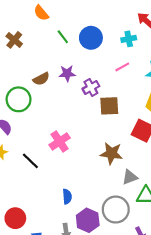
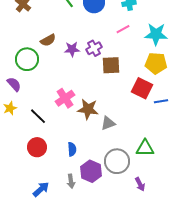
purple star: (67, 73) -> (72, 49), moved
brown star: (111, 153) -> (88, 109), moved
gray triangle: (130, 177) -> (108, 123), moved
red circle: (15, 218) -> (37, 147), moved

